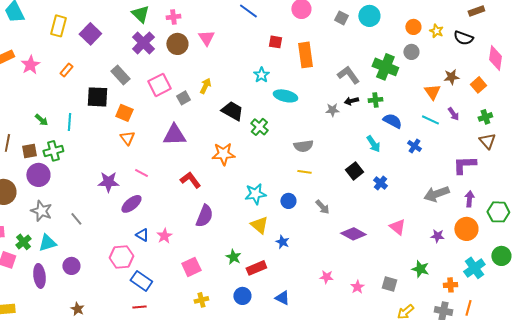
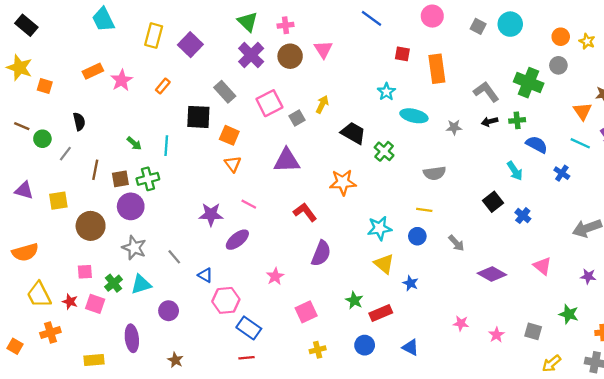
gray star: (332, 110) -> (454, 127), moved
yellow line: (304, 172) -> (424, 210), moved
blue triangle: (142, 235) -> (205, 275), moved
purple ellipse: (39, 276) -> (132, 338), moved

